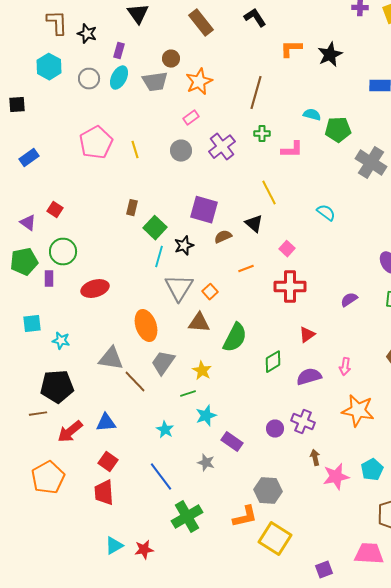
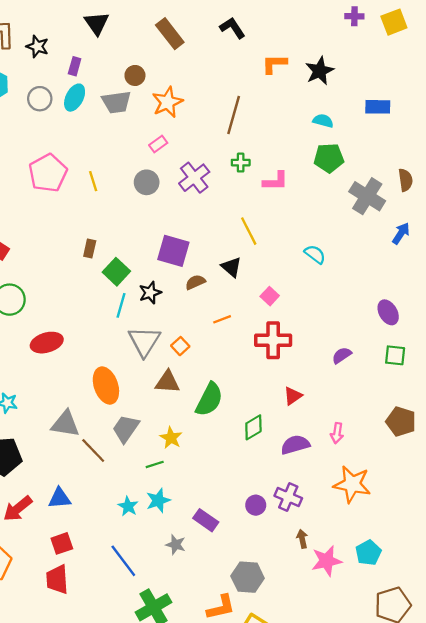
cyan semicircle: (312, 115) -> (323, 121), moved
cyan star: (206, 416) -> (158, 500), moved
red square: (108, 462) -> (62, 543), turned 36

